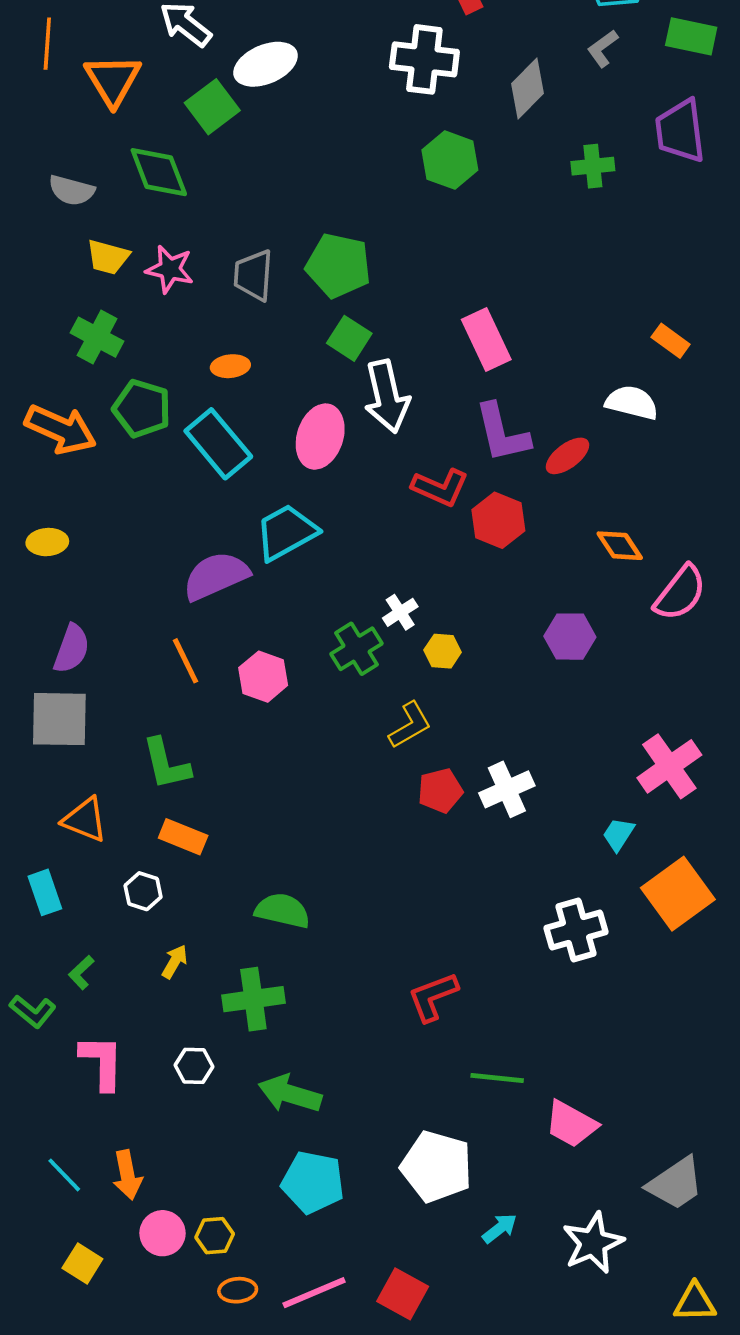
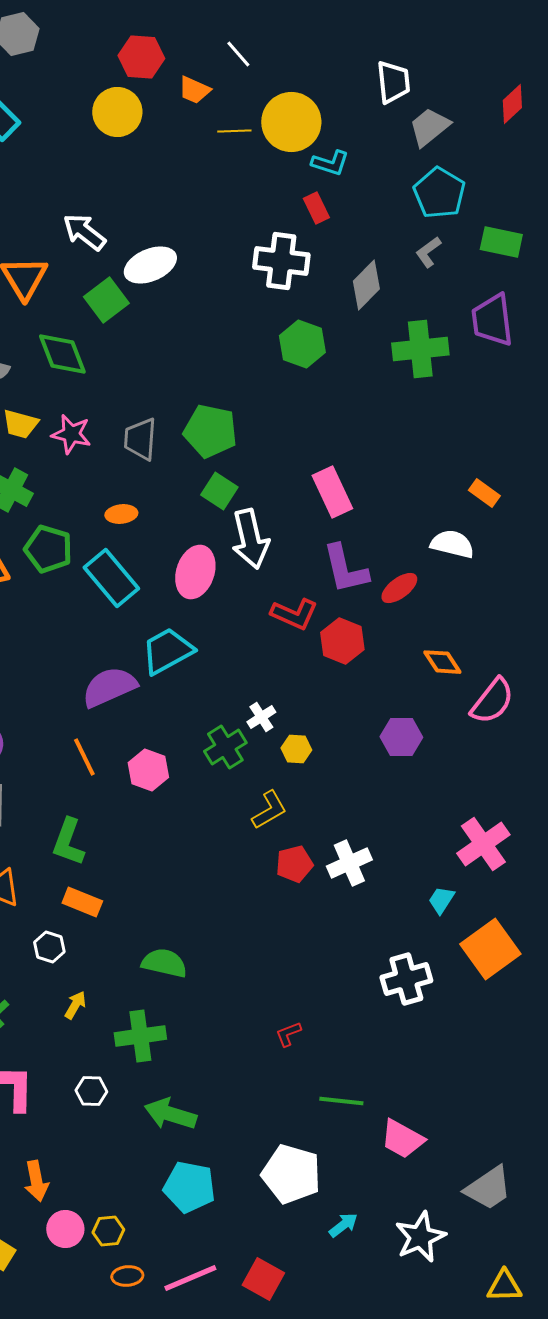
green cross: (593, 166) -> (420, 349), size x1.6
green L-shape: (166, 764) -> (68, 842), turned 33
red L-shape: (433, 997) -> (288, 1034), size x0.6

